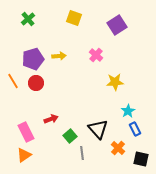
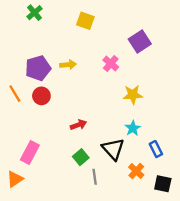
green cross: (28, 19) -> (35, 13), moved
purple square: (117, 25) -> (140, 42), moved
cyan star: (128, 111) -> (133, 128), moved
red arrow: (51, 119) -> (78, 125), moved
pink rectangle: (26, 132) -> (30, 153), turned 54
orange triangle: (24, 155) -> (15, 179), moved

